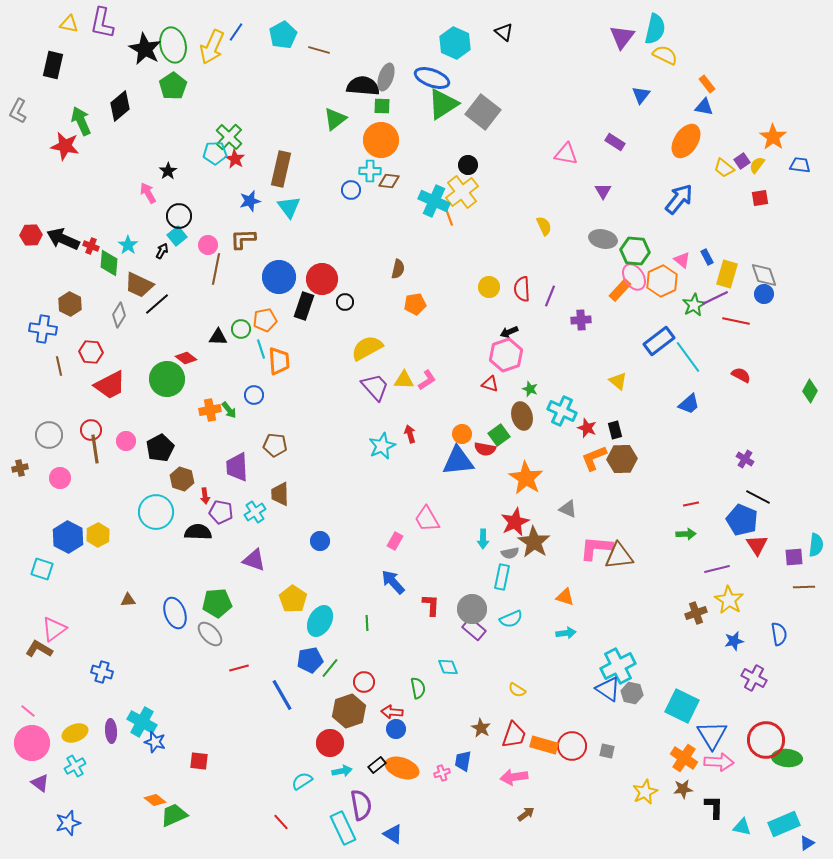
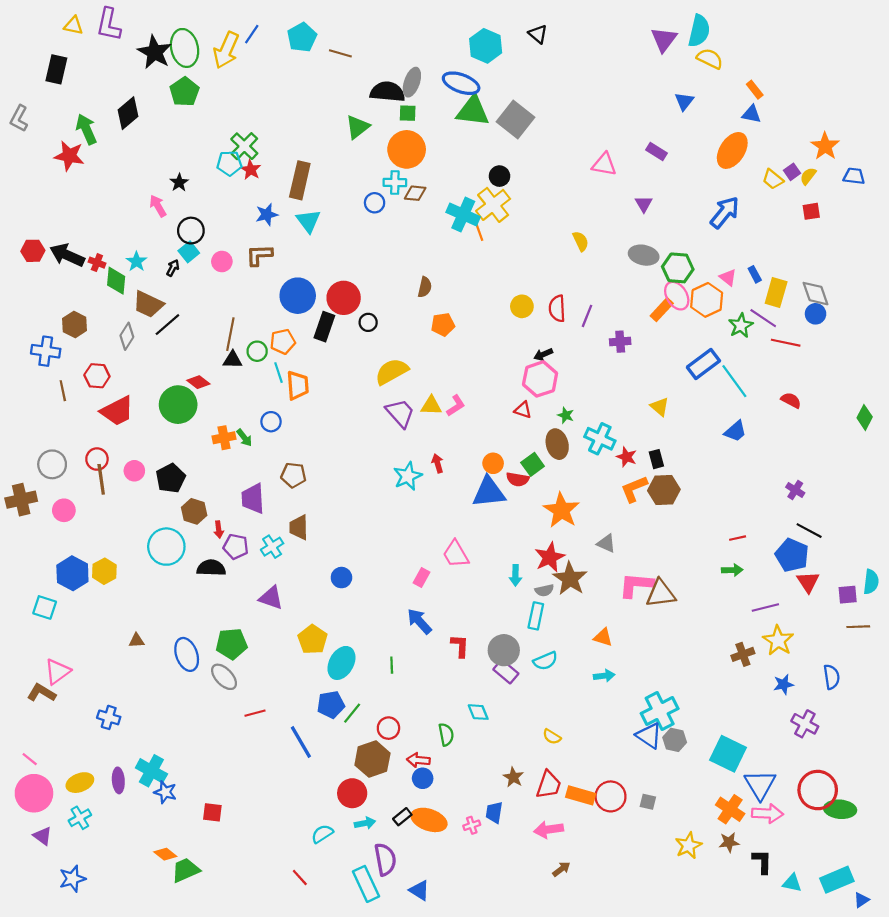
green triangle: (443, 104) -> (473, 111), turned 40
brown line: (216, 269) -> (230, 334), moved
purple line: (715, 298) -> (763, 318), turned 60
brown cross: (20, 468) -> (21, 500), size x1.8

